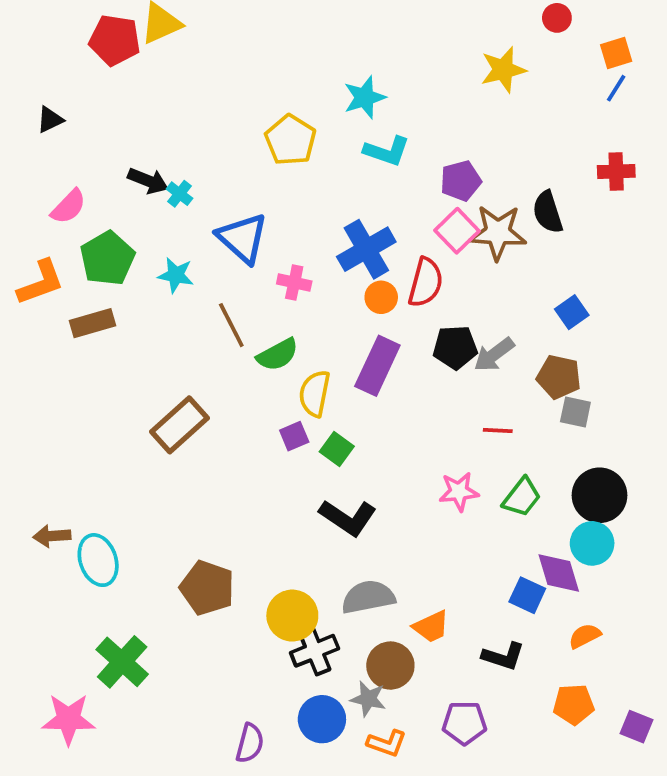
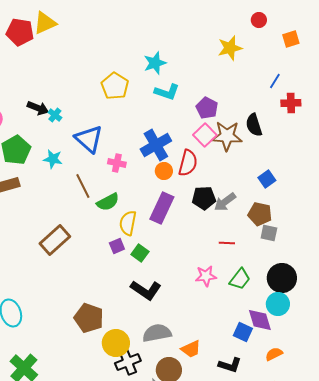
blue line: (616, 88) -> (275, 81), moved
purple pentagon: (461, 181) -> (207, 108), turned -30
brown pentagon: (207, 588) -> (89, 318), moved

